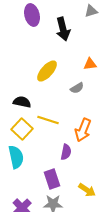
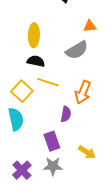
yellow ellipse: (47, 71) -> (34, 35), moved, turned -40
gray semicircle: (77, 88) -> (77, 50), size x1.6
black semicircle: (22, 102) -> (36, 61), moved

